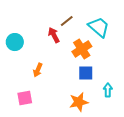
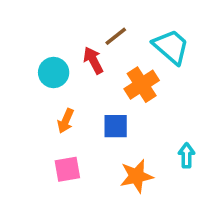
cyan circle: (15, 42) -> (54, 72), moved
blue square: (86, 73) -> (116, 126), moved
pink square: (25, 98) -> (67, 169), moved

